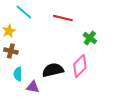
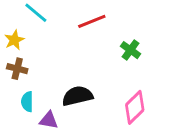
red line: (63, 18) -> (92, 21), turned -36
pink diamond: (80, 66) -> (135, 107), moved

